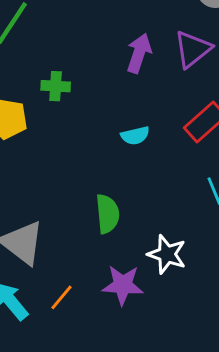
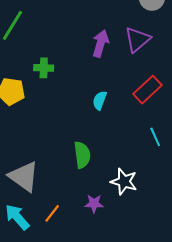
cyan semicircle: (135, 136) -> (100, 100), turned 126
purple star: (123, 285) -> (94, 204), size x0.7

